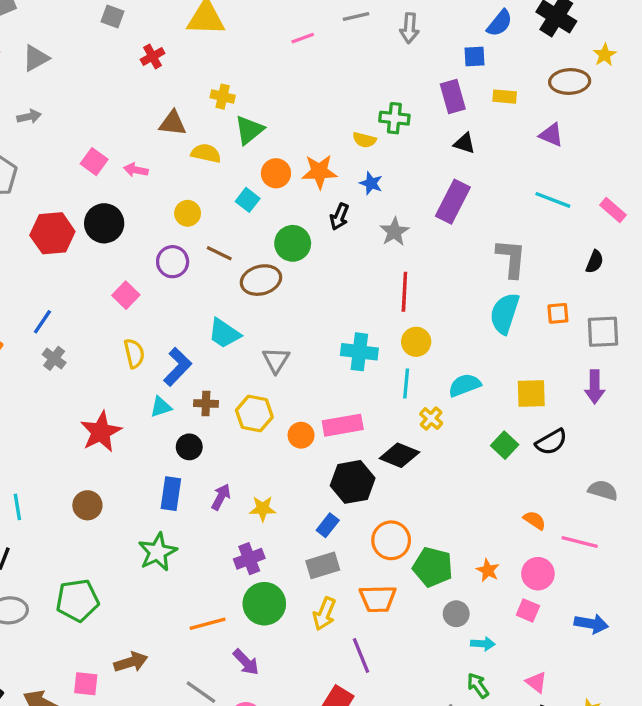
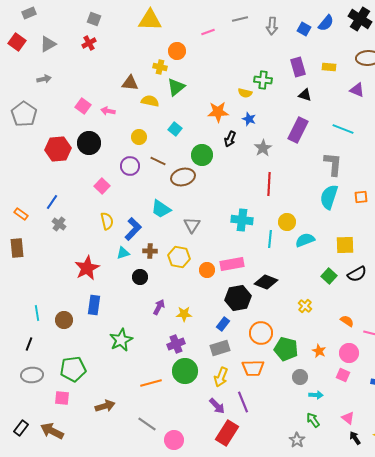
red cross: (153, 56) -> (89, 43), moved
blue square: (475, 56) -> (304, 29), moved, turned 32
orange circle: (276, 173) -> (177, 51), moved
cyan line: (553, 200) -> (343, 129), moved
yellow circle: (416, 342) -> (287, 222), moved
yellow cross: (431, 419) -> (305, 306), moved
blue rectangle: (171, 494) -> (94, 305), moved
brown circle: (87, 505) -> (64, 320), moved
purple arrow: (246, 662) -> (217, 406), moved
pink square: (86, 684) -> (62, 398), moved

